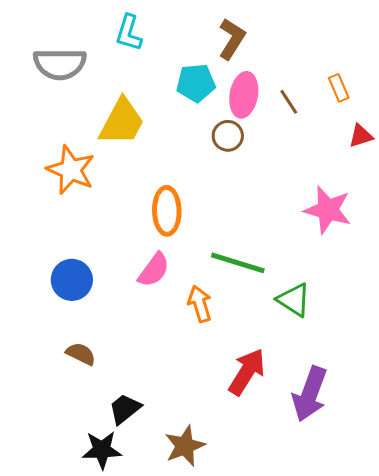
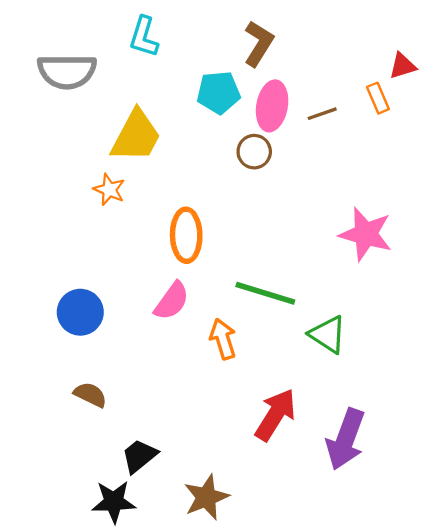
brown line: (289, 102) -> (322, 114), turned -76
red triangle: (361, 136) -> (402, 66), moved
orange star: (71, 170) -> (109, 190), moved, size x0.6

